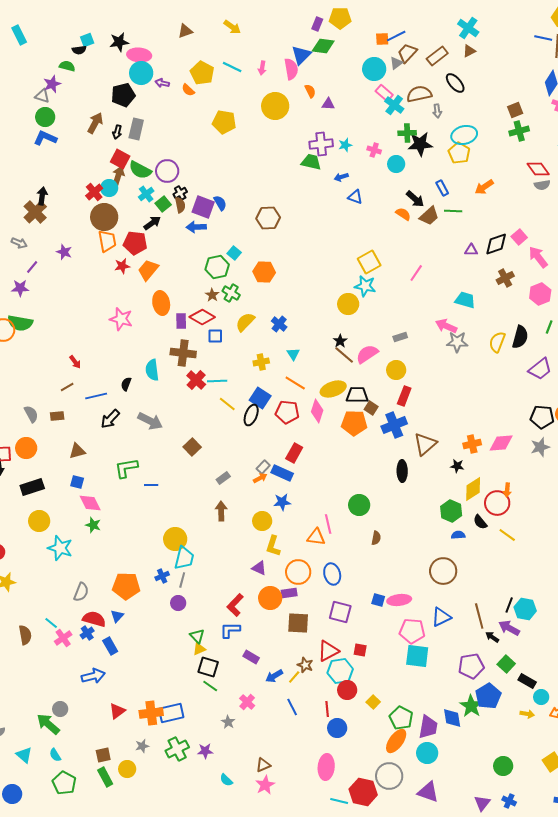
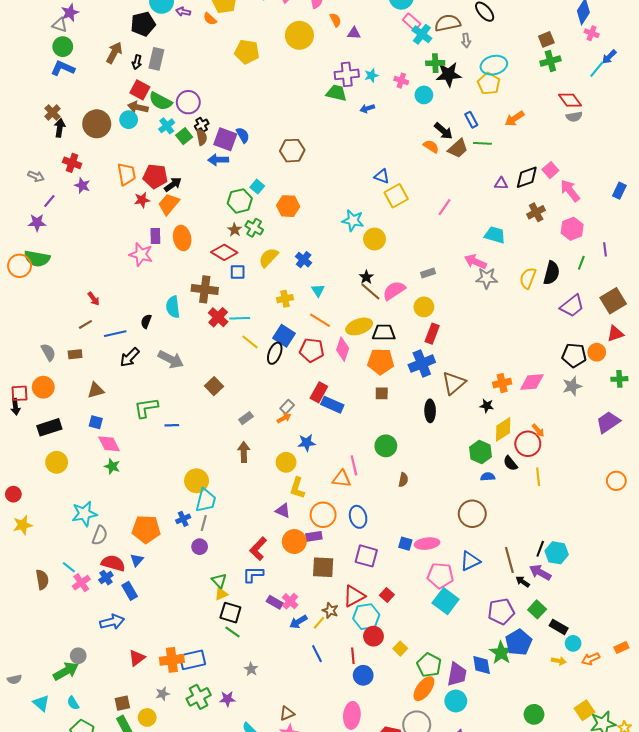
brown arrow: (118, 176) -> (138, 107), turned -96
red cross: (94, 192) -> (72, 163), moved, turned -30
blue triangle: (355, 197) -> (382, 176), moved
brown cross: (35, 212) -> (52, 112), moved, size x0.7
brown circle: (104, 217) -> (97, 124), moved
black arrow: (152, 223) -> (173, 184), moved
cyan star: (365, 286) -> (353, 221), moved
purple rectangle: (181, 321) -> (155, 236), moved
brown square: (371, 408) -> (382, 393), moved, turned -32
blue rectangle: (282, 473) -> (332, 405), moved
orange arrow: (507, 490) -> (538, 430), turned -48
yellow line: (507, 535) -> (538, 477), turned 48
cyan star: (60, 548) -> (84, 514), moved, turned -30
red square: (360, 650) -> (387, 595), turned 32
cyan square: (417, 656) -> (446, 601), turned 30
pink cross: (247, 702) -> (290, 601), moved
green arrow: (48, 724) -> (66, 671), turned 110

